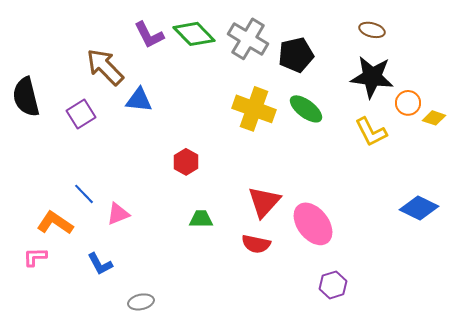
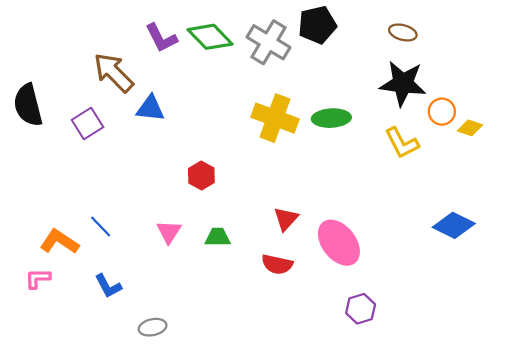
black pentagon: (296, 55) -> (317, 25), moved
green ellipse: (306, 109) -> (331, 118), turned -40
blue line: (84, 194) -> (101, 226), moved
red triangle: (264, 202) -> (286, 219), size x0.7
pink triangle: (118, 214) -> (169, 232), moved, turned -35

